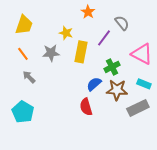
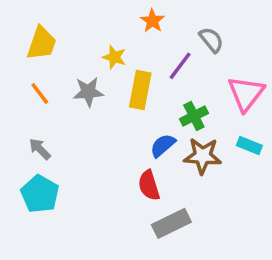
pink triangle: (142, 54) -> (246, 94), turned 40
gray arrow: (29, 77) -> (40, 149), moved
gray rectangle: (138, 108) -> (171, 223), moved

